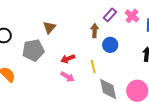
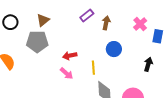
purple rectangle: (110, 15) -> (87, 15), moved
brown triangle: (49, 28) -> (43, 20), moved
brown arrow: (95, 31) -> (106, 23), moved

